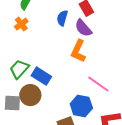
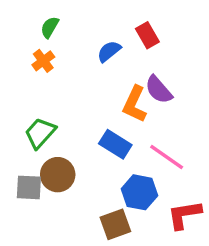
blue semicircle: (62, 18) -> (109, 51), turned 35
purple semicircle: (83, 28) -> (159, 90), moved
blue rectangle: (41, 76) -> (115, 144), moved

